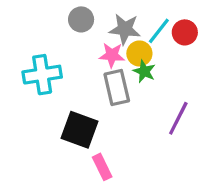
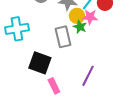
pink star: (112, 55) -> (90, 17), moved
purple line: (178, 118) -> (88, 76), moved

